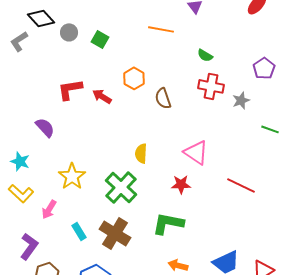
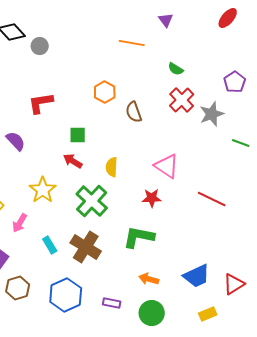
green square: (100, 39) -> (78, 135), moved, turned -30
red cross: (211, 86) -> (182, 100), turned 35
red arrow: (102, 96) -> (73, 161), moved
gray star: (241, 100) -> (212, 114), size x1.4

